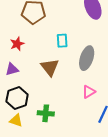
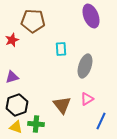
red star: (17, 44) -> (12, 40), moved
brown triangle: (50, 67) -> (62, 105), moved
green cross: (46, 113) -> (36, 124), moved

